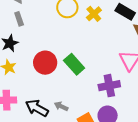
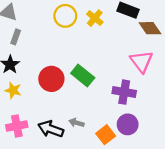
gray rectangle: (19, 19) -> (16, 37), turned 48
purple cross: (109, 86) -> (124, 92), turned 30

